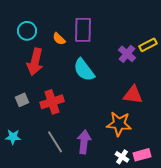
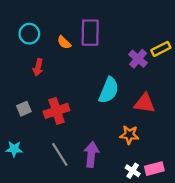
red arrow: (35, 62) -> (38, 67), size x0.6
cyan semicircle: (84, 70) -> (109, 90), moved, turned -120
orange star: (119, 124) -> (129, 135), size x0.7

